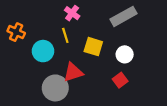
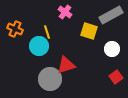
yellow line: (65, 35) -> (47, 32), moved
yellow square: (93, 47) -> (89, 31), moved
red square: (120, 80) -> (116, 77), moved

